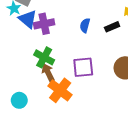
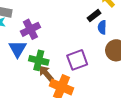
blue triangle: (28, 19) -> (18, 49), moved, turned 36
blue semicircle: (85, 25) -> (102, 27), moved

